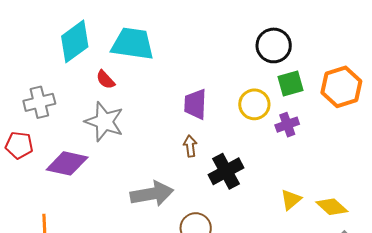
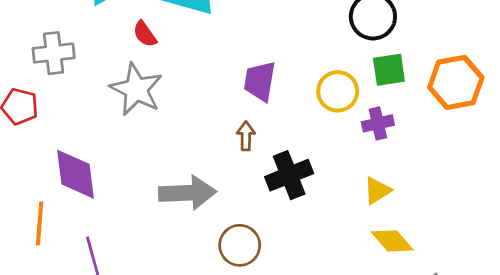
purple diamond: (67, 163) -> (76, 174), moved, turned 63
yellow triangle: (291, 200) -> (377, 191), moved
yellow diamond: (332, 207) -> (392, 241), moved

